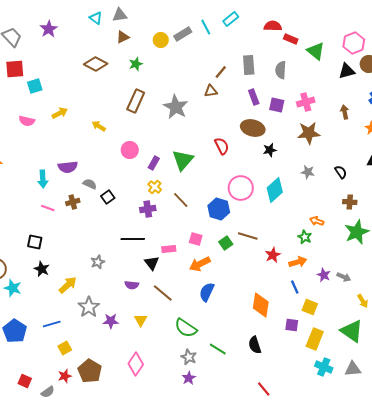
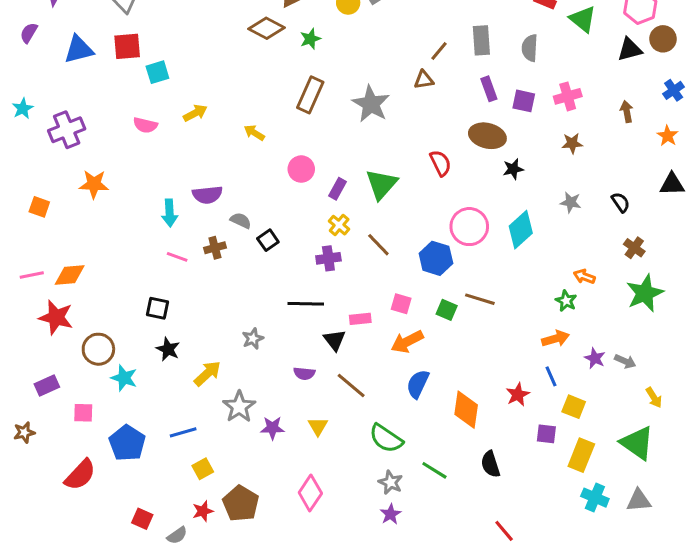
brown diamond: (96, 64) -> (266, 28), moved
brown star: (309, 133) -> (572, 143), size x0.6
brown cross: (350, 202) -> (634, 248), turned 32
green square: (226, 243) -> (447, 310), turned -32
red star: (273, 255) -> (518, 395), moved
orange diamond: (261, 305) -> (466, 410), moved

